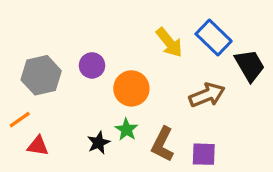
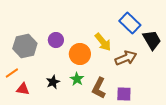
yellow arrow: (169, 42) -> (103, 42), moved
black star: (99, 143) -> (53, 82), moved

